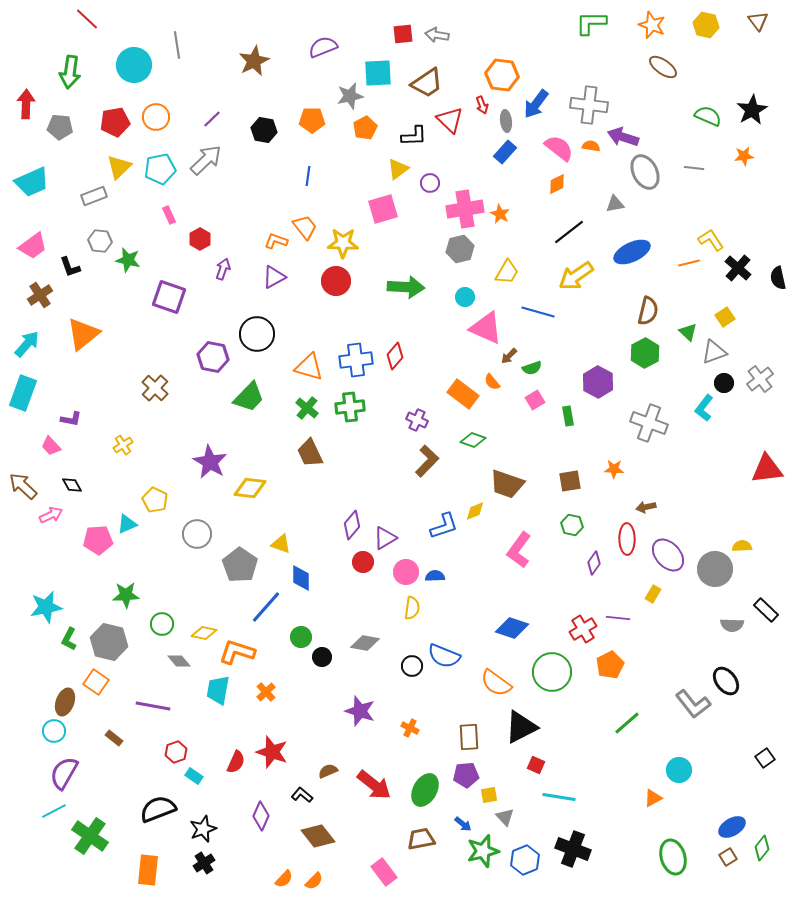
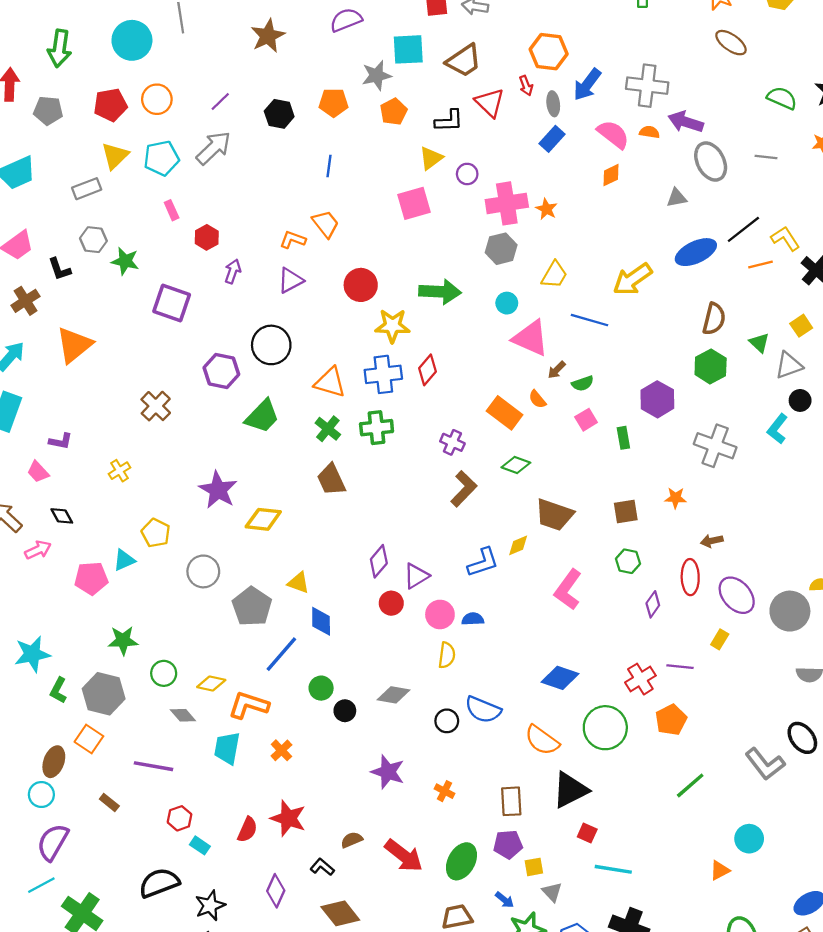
black line: (569, 232) -> (743, 229), moved
yellow star: (343, 243) -> (392, 326), moved

